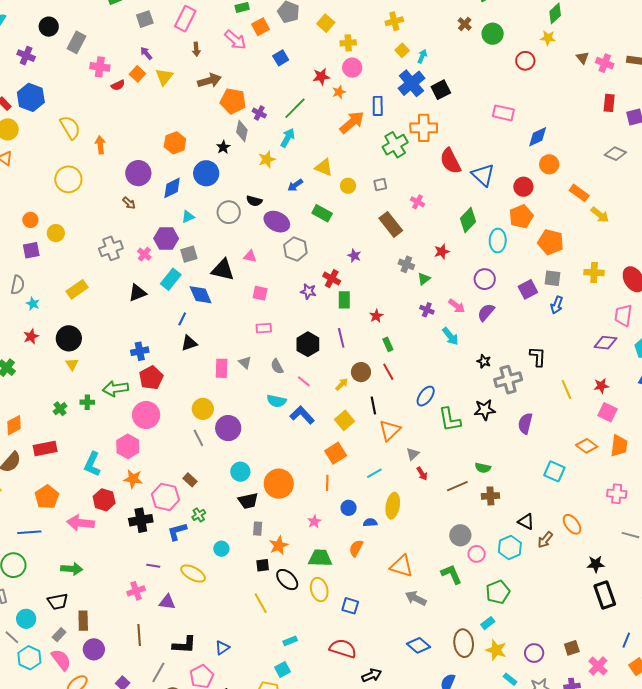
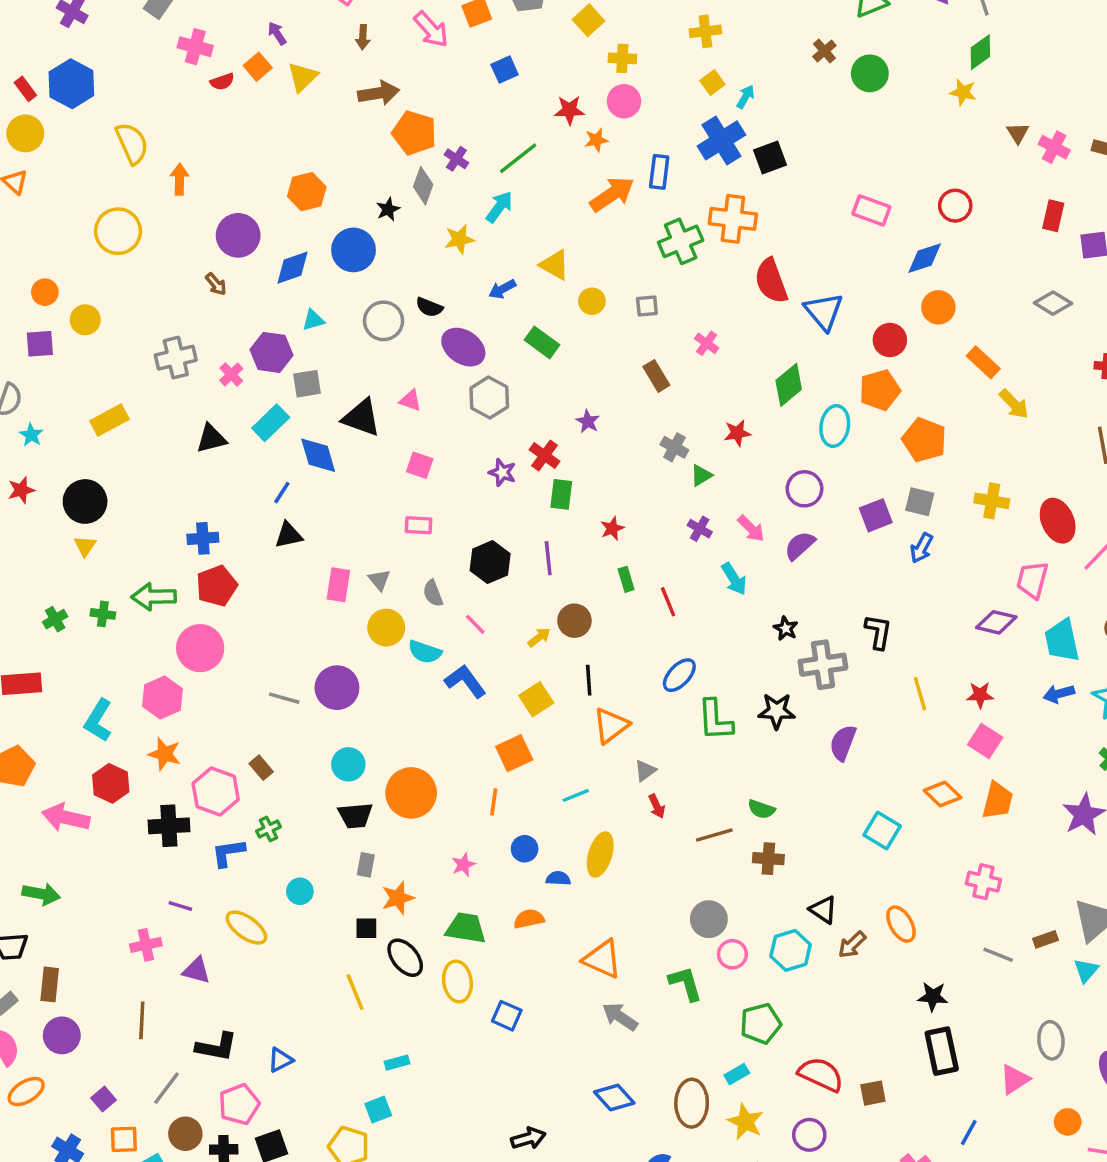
red circle: (525, 61) -> (955, 206), moved
brown rectangle: (391, 224) -> (656, 376), size x0.7
red line: (388, 372) -> (668, 602), moved
yellow circle: (203, 409) -> (386, 628), moved
gray line: (198, 438) -> (284, 698), turned -54
orange semicircle: (356, 548) -> (529, 919), turned 42
brown square: (572, 648) -> (873, 1093), moved
red semicircle: (343, 649) -> (821, 1074), moved

